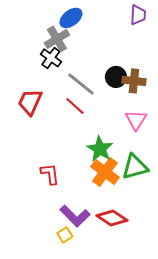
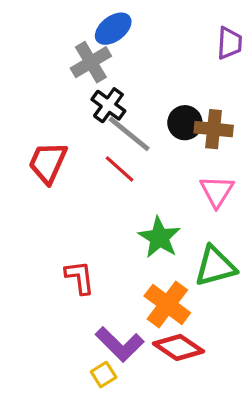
purple trapezoid: (138, 15) -> (230, 43), moved
black cross: (51, 58) -> (108, 105), moved
orange cross: (105, 172) -> (167, 304), moved

